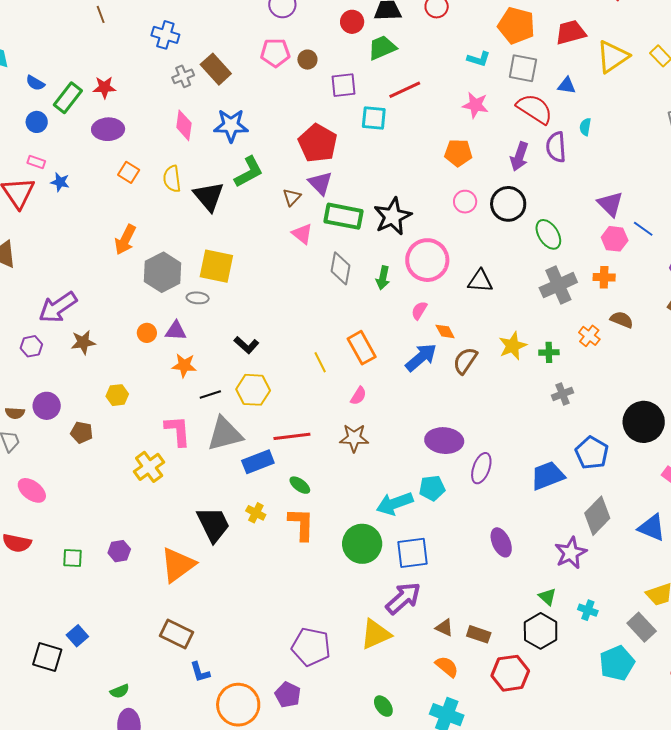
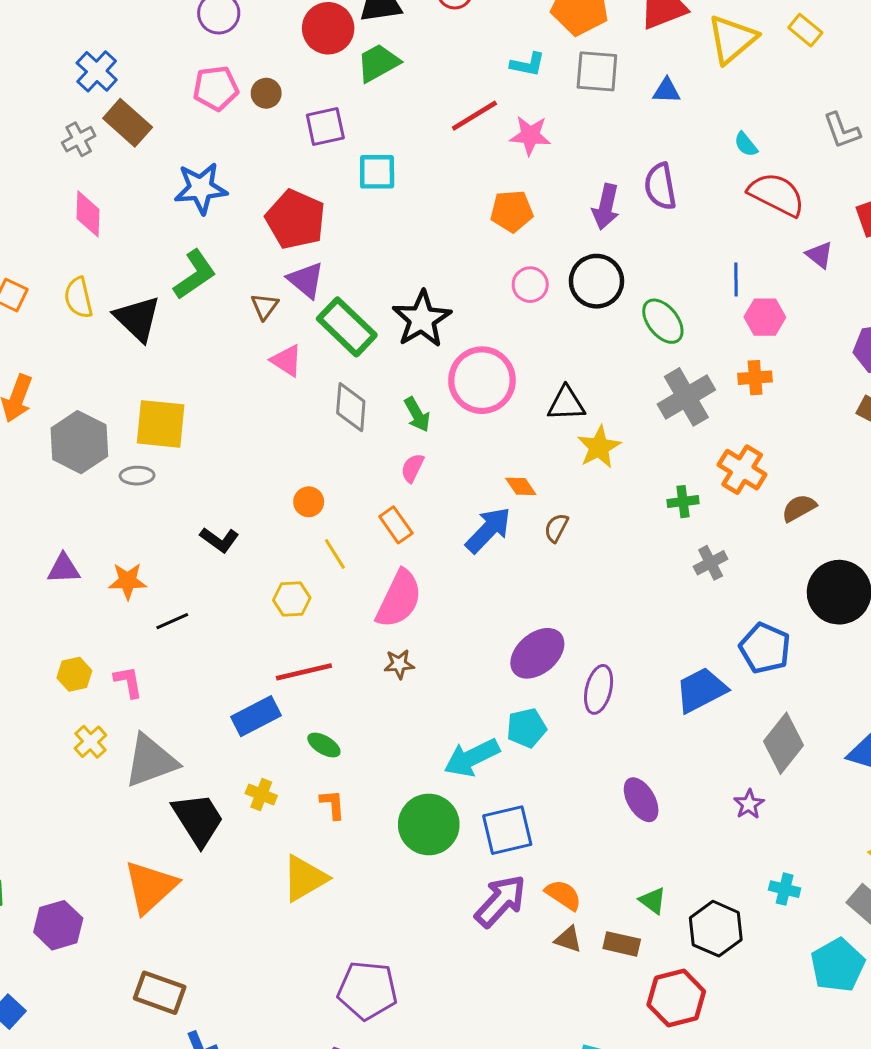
red circle: (352, 22) -> (328, 28), size x1.4
blue cross: (165, 35) -> (97, 71), moved, turned 32
red line: (405, 90) -> (474, 116), moved
red semicircle: (535, 109) -> (776, 194), moved
blue star: (231, 125) -> (201, 188), moved
cyan semicircle: (585, 127) -> (746, 144), moved, turned -42
purple triangle: (610, 204) -> (819, 255), moved, size x0.7
green rectangle: (344, 216) -> (347, 327), turned 39
blue line: (643, 229) -> (736, 279), moved, turned 60
green arrow: (383, 278) -> (417, 415), turned -35
pink semicircle: (419, 310) -> (412, 468), moved
brown semicircle: (622, 320) -> (799, 508), moved, turned -45
purple triangle: (176, 331) -> (64, 569), moved
orange circle: (147, 333) -> (309, 502), moved
orange cross: (589, 336) -> (742, 470), size x1.4
yellow star: (513, 346) -> (599, 447), moved
orange rectangle: (362, 348) -> (396, 525), size x0.7
brown semicircle: (465, 361) -> (556, 528), size x0.7
yellow hexagon: (253, 390) -> (292, 599), moved, size x0.7
yellow hexagon: (117, 395) -> (74, 674), moved
pink semicircle: (358, 396) -> (399, 599), size x2.0
pink L-shape: (178, 431) -> (128, 682), size x0.7
gray triangle: (225, 434) -> (151, 761), moved
brown star: (354, 438) -> (399, 664), size x0.7
purple ellipse: (444, 441) -> (537, 653), turned -39
yellow cross: (149, 467) -> (90, 742), size x0.7
orange L-shape: (301, 524) -> (333, 804), size x0.6
purple hexagon: (119, 551) -> (58, 925), moved, size x1.4
purple star: (571, 553) -> (749, 804), size x0.6
green triangle: (547, 597) -> (653, 901), moved
yellow triangle: (376, 634) -> (305, 878), moved
orange semicircle: (447, 667) -> (563, 895), moved

